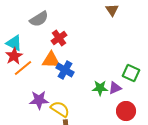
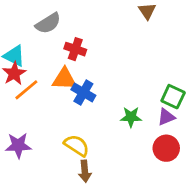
red cross: (59, 38) -> (75, 49), turned -35
purple triangle: (115, 88) -> (166, 117), moved
purple star: (39, 100) -> (18, 145), moved

